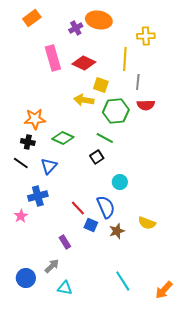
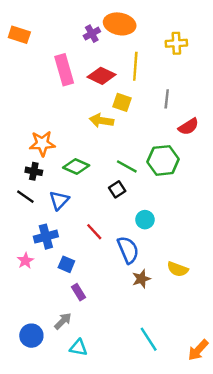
orange rectangle: (32, 18) -> (19, 35), moved, turned 54
yellow line: (125, 59) -> (135, 66), moved
red semicircle: (146, 105) -> (188, 127), moved, turned -30
green hexagon: (116, 111) -> (163, 160), moved
red line: (78, 208) -> (94, 232), moved
blue square: (91, 225) -> (66, 264), moved

